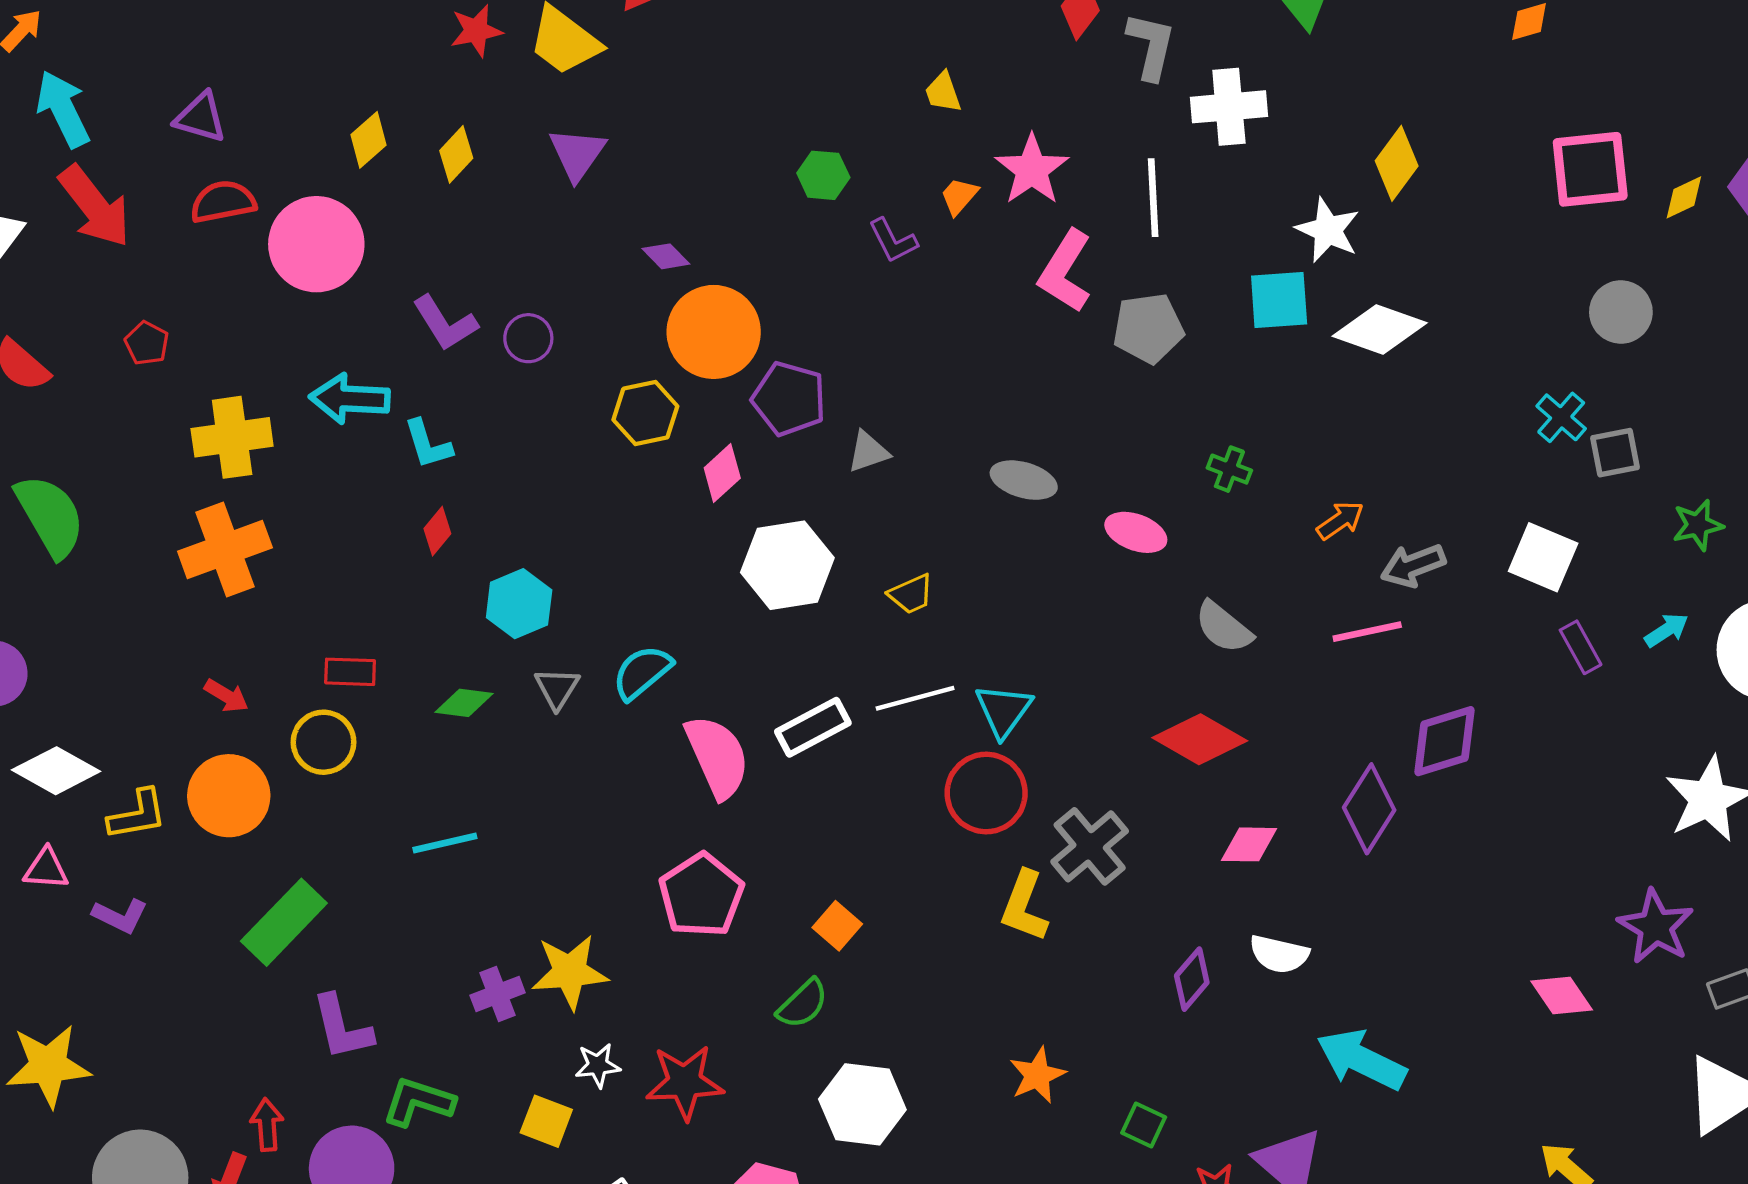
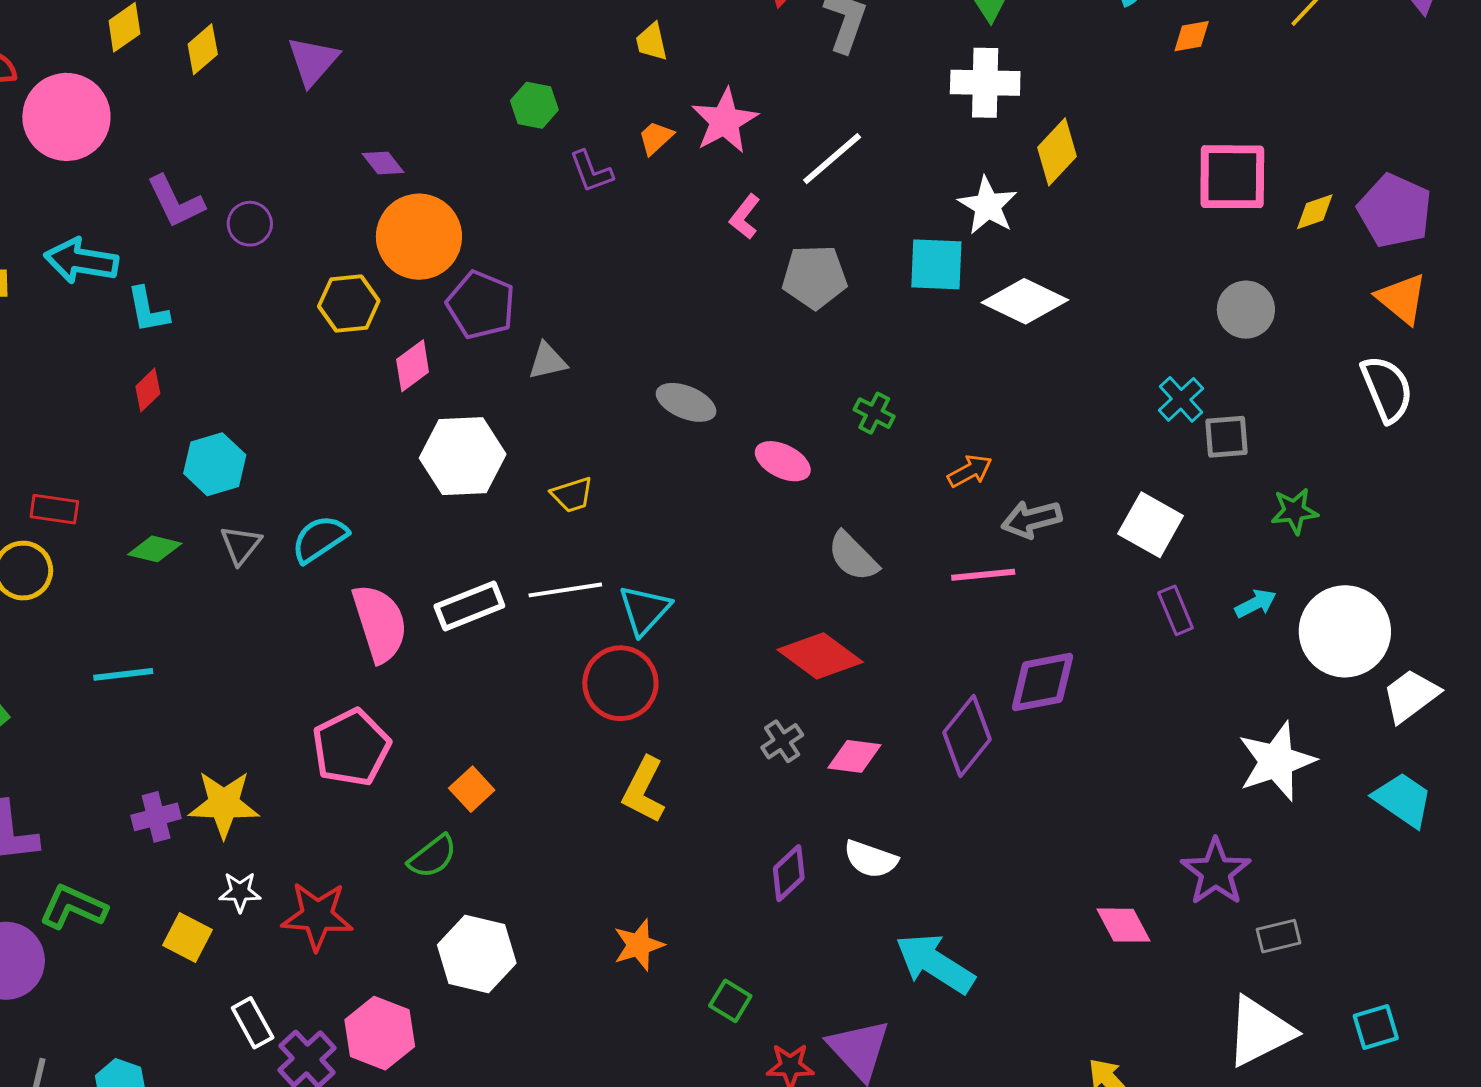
white cross: (1229, 107) -> (985, 83), moved
white line: (1153, 198) -> (832, 159), turned 46
pink L-shape: (1065, 271) -> (745, 217), size x0.6
gray cross: (1090, 846) -> (782, 741), moved, size x0.6

